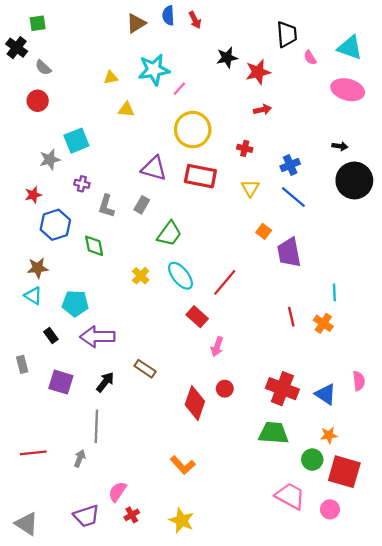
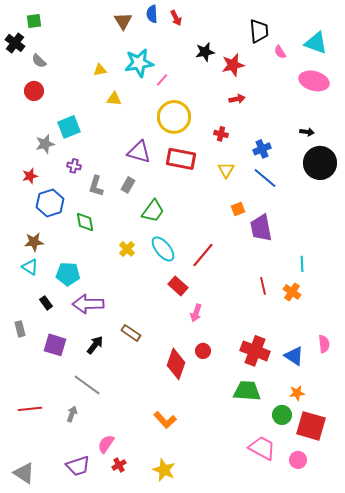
brown triangle: (136, 23) -> (123, 21), turned -30
orange square: (264, 231) -> (238, 209), turned 32
gray line: (96, 426) -> (87, 385), turned -56

